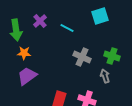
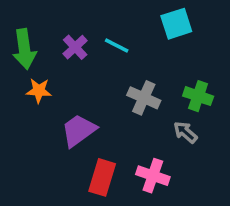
purple cross: (40, 21) -> (75, 47), moved
purple trapezoid: (27, 76) -> (79, 130), moved
gray arrow: (105, 76) -> (185, 132), turned -32

